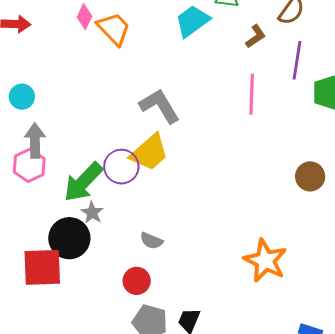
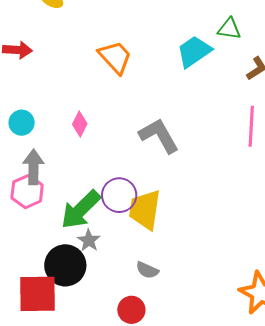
pink diamond: (84, 17) -> (80, 124), moved
yellow trapezoid: (149, 152) -> (145, 210), moved, turned 138

